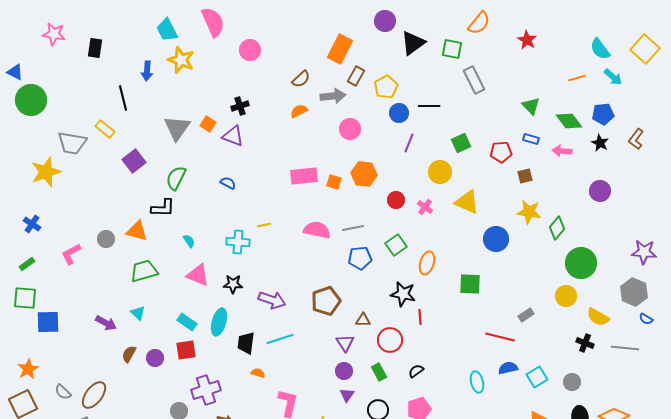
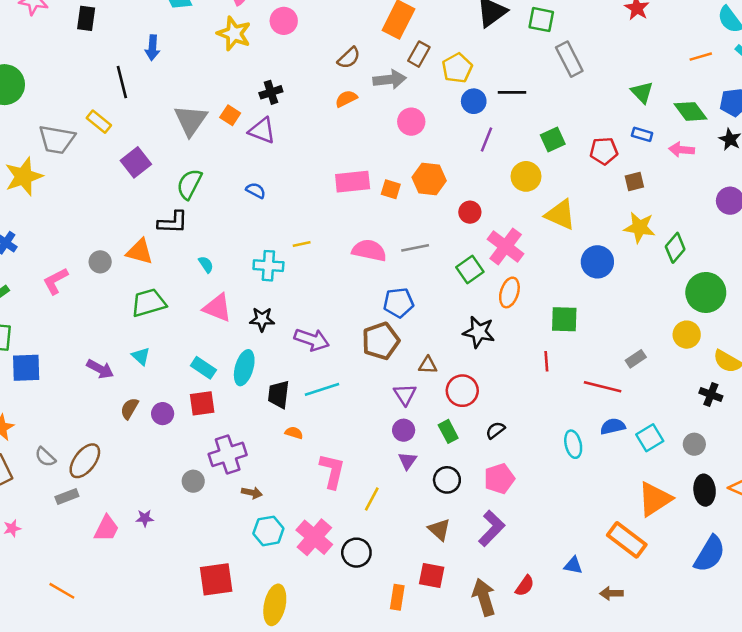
yellow star: (181, 60) -> (234, 34), moved
pink cross: (425, 207) -> (506, 247), moved, size x1.8
blue pentagon: (360, 258) -> (398, 303), moved
red line: (420, 317) -> (546, 361), moved

